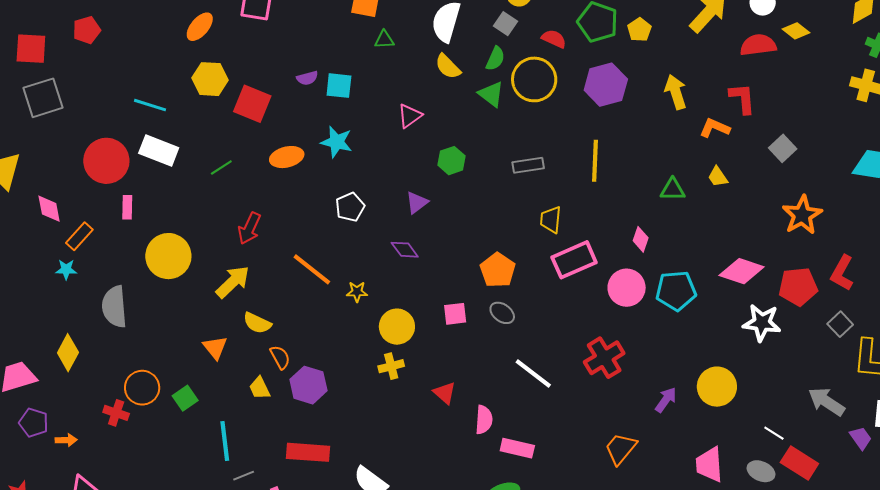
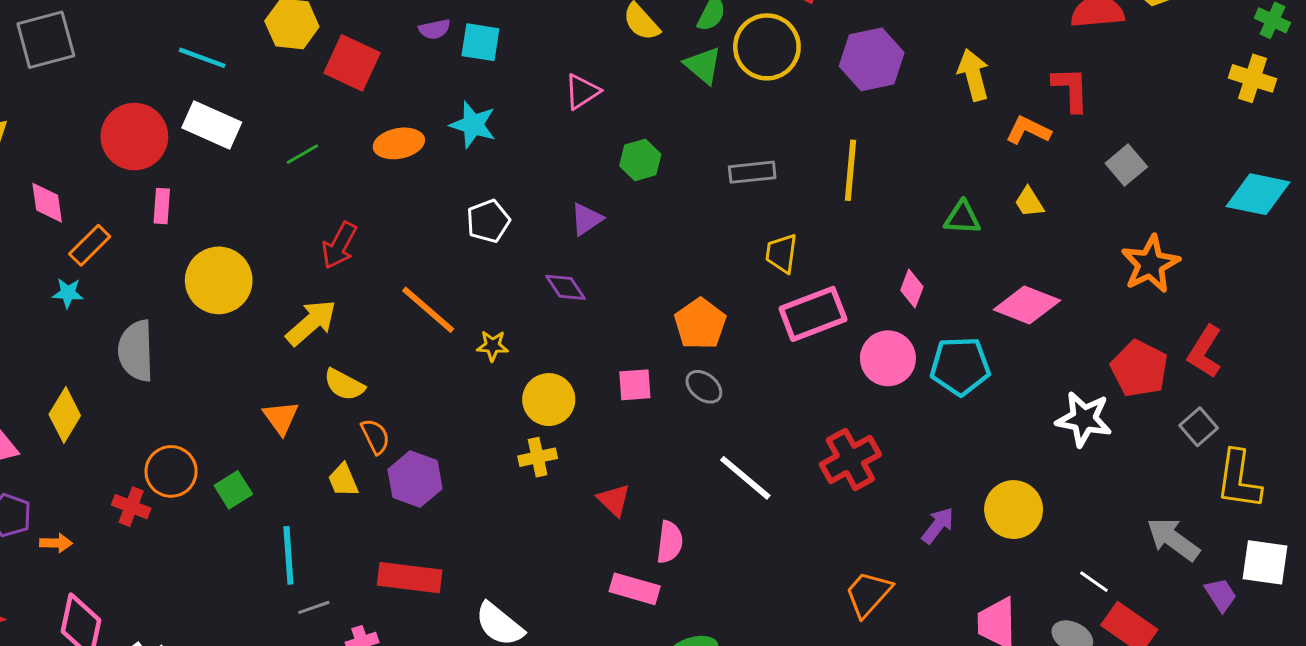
pink diamond: (742, 271) -> (1027, 305), moved
red pentagon: (798, 287) -> (1139, 369), turned 30
pink rectangle: (517, 448) -> (635, 589), moved

